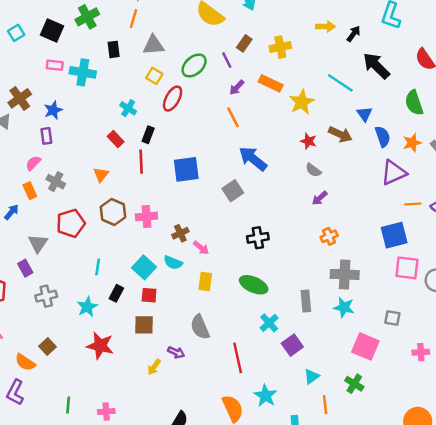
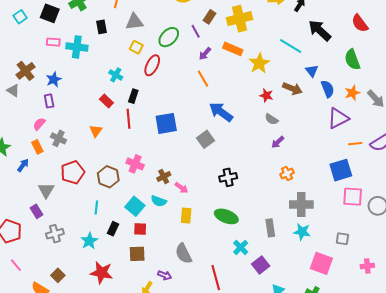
yellow cross: (280, 47) -> (240, 19), size x1.4
brown hexagon: (113, 212) -> (108, 177), moved
pink cross: (147, 216) -> (135, 164), turned 30

